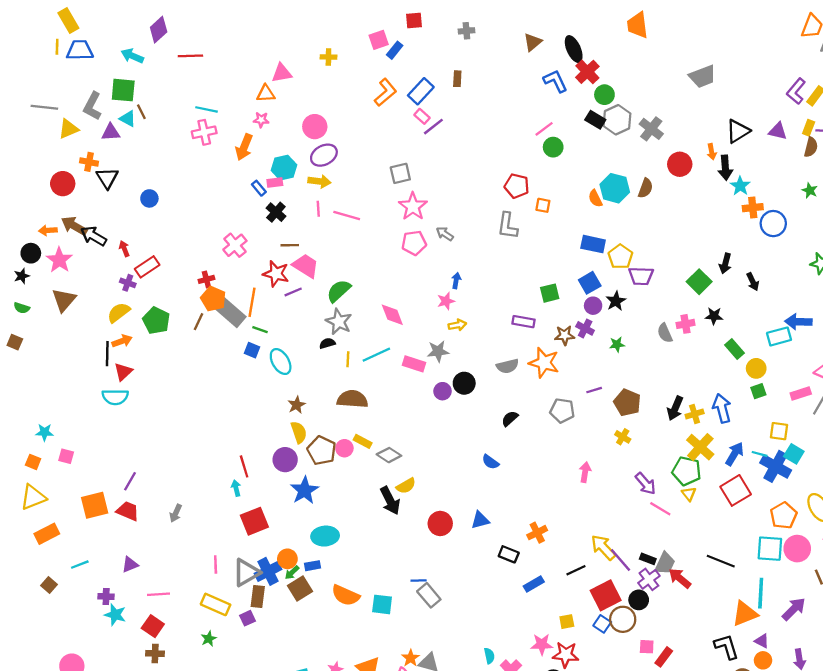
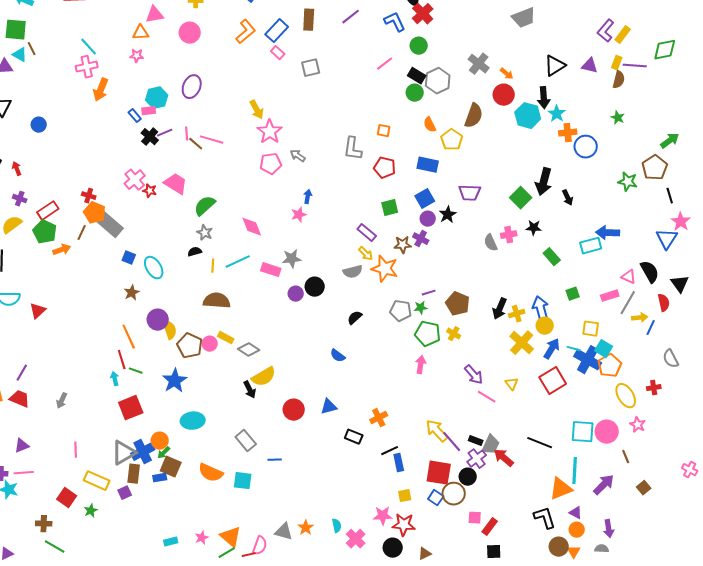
brown rectangle: (457, 79) -> (309, 20), size x1.5
green circle: (604, 95) -> (419, 46), moved
cyan line: (206, 109) -> (89, 47), turned 36
black rectangle: (595, 120) -> (417, 76), moved
gray hexagon: (617, 120) -> (438, 81), moved
pink circle: (315, 127) -> (190, 33), moved
purple line: (433, 127) -> (351, 17), moved
orange arrow: (244, 147) -> (101, 90), moved
green circle: (553, 147) -> (415, 93), moved
orange arrow: (712, 152) -> (507, 74), moved, turned -40
purple ellipse: (324, 155) -> (192, 87), turned -40
gray square: (400, 173) -> (311, 68), moved
yellow arrow: (319, 181) -> (257, 110), moved, turned 54
red pentagon: (517, 186) -> (385, 168), moved
cyan hexagon: (615, 188) -> (528, 116), moved
brown semicircle: (646, 188) -> (474, 116), size x1.4
pink cross: (235, 245) -> (135, 180), moved
brown line: (290, 245) -> (196, 144), moved, turned 42
yellow pentagon: (620, 257) -> (452, 140), moved
black arrow: (725, 263) -> (544, 182), size x1.5
red rectangle: (147, 267) -> (48, 211), moved
red star: (276, 274) -> (150, 191), size x0.6
red cross: (206, 279) -> (89, 196), turned 32
purple line: (293, 292) -> (165, 133), moved
orange line: (252, 302) -> (129, 337), moved, turned -35
gray star: (339, 322) -> (205, 233), size x0.7
purple rectangle: (523, 322) -> (367, 233), turned 30
yellow arrow: (457, 325) -> (366, 254), moved, turned 56
green line: (260, 330) -> (136, 371), moved
orange arrow: (122, 341) -> (62, 250), moved
green star: (617, 344) -> (421, 308), moved
yellow circle: (756, 368) -> (545, 326), moved
red triangle: (123, 372) -> (38, 311), moved
brown star: (297, 405) -> (132, 293), moved
purple circle: (285, 460) -> (158, 320), moved
green pentagon: (687, 471) -> (428, 334), moved
yellow semicircle: (406, 486) -> (264, 377), size x1.4
black arrow: (390, 501) -> (250, 390), size x0.7
orange pentagon: (784, 516) -> (610, 366), moved
pink line: (216, 565) -> (76, 450), moved
blue rectangle: (312, 566) -> (160, 478), moved
black line: (576, 570) -> (390, 451), moved
blue rectangle: (534, 584) -> (399, 463), moved, turned -72
brown square: (300, 588) -> (171, 467), turned -35
pink line: (159, 594) -> (24, 473), moved
gray rectangle: (429, 595) -> (246, 441), moved
red square: (606, 595) -> (439, 473), turned 36
red square: (153, 626) -> (67, 498), moved
orange star: (411, 658) -> (306, 528), moved

